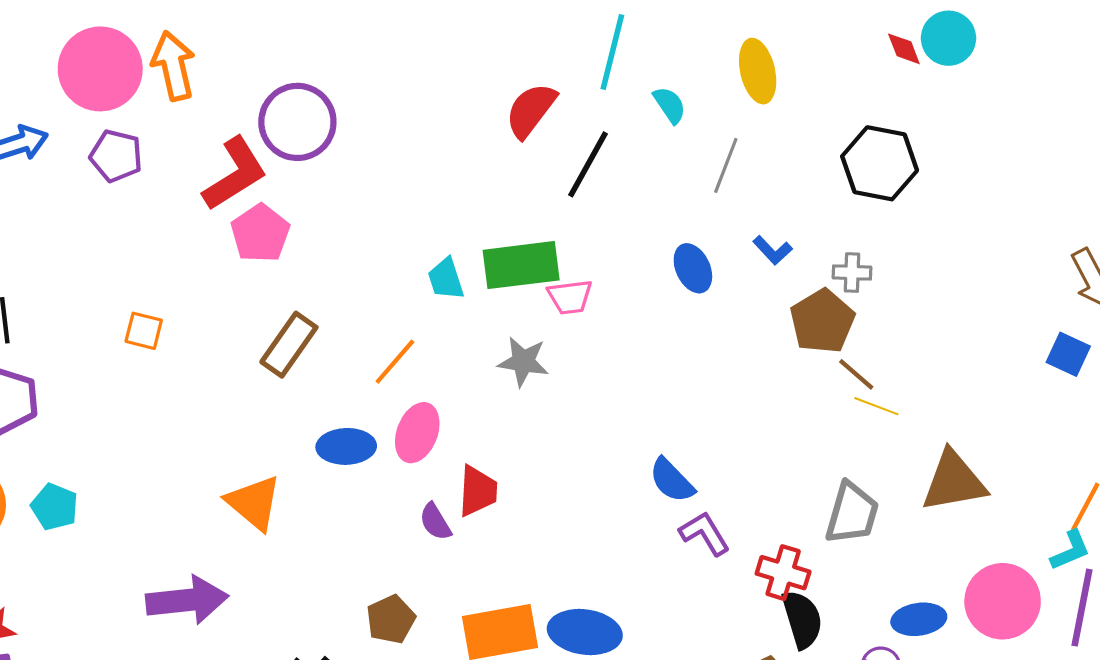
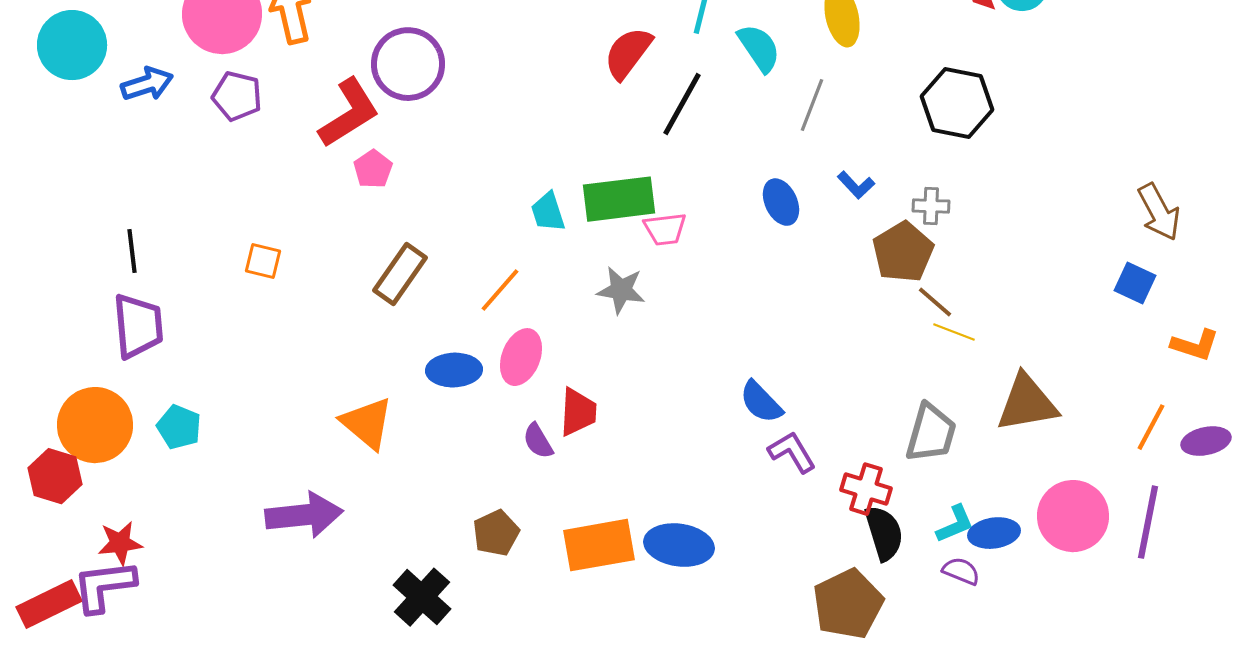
cyan semicircle: (670, 105) -> (759, 48), size x1.4
pink pentagon: (260, 233) -> (373, 169), size x0.7
cyan L-shape: (1070, 550) -> (955, 524), moved

